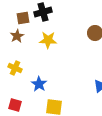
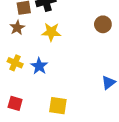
blue star: (39, 84) -> (39, 66), moved

